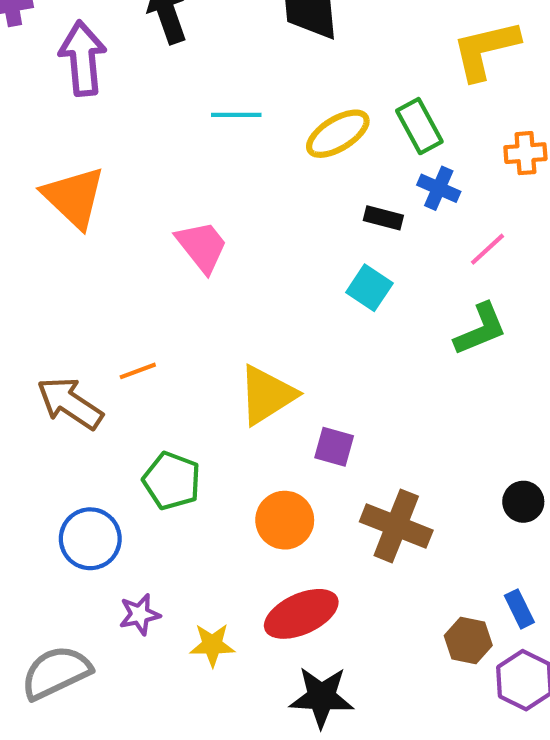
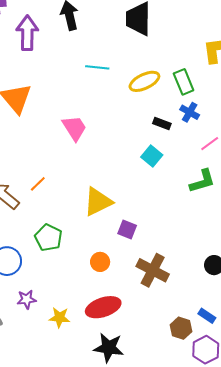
orange line: (138, 371) -> (38, 184), turned -30
orange circle: (285, 520) -> (100, 262), size x0.7
blue rectangle: (519, 609) -> (207, 316), turned -36

